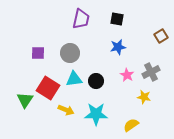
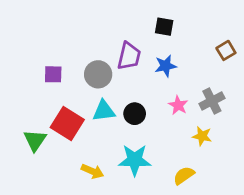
purple trapezoid: (81, 19) -> (129, 56), moved
yellow arrow: (66, 110) -> (93, 171), moved

